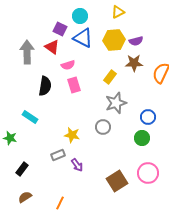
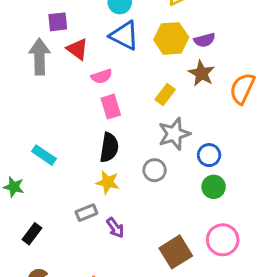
purple square: (60, 29) -> (58, 22), moved, turned -32
brown star: (134, 63) -> (201, 73), turned 30
black semicircle: (45, 86) -> (109, 147), moved
blue circle: (148, 117) -> (209, 155), moved

